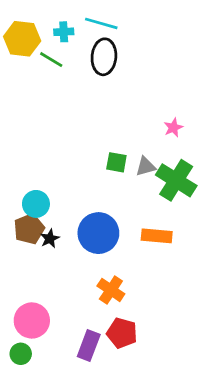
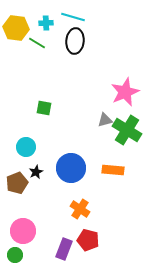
pink star: (173, 128) -> (125, 92), size x2.0
green square: (116, 162) -> (44, 108), moved
brown pentagon: (29, 229) -> (17, 183), moved

